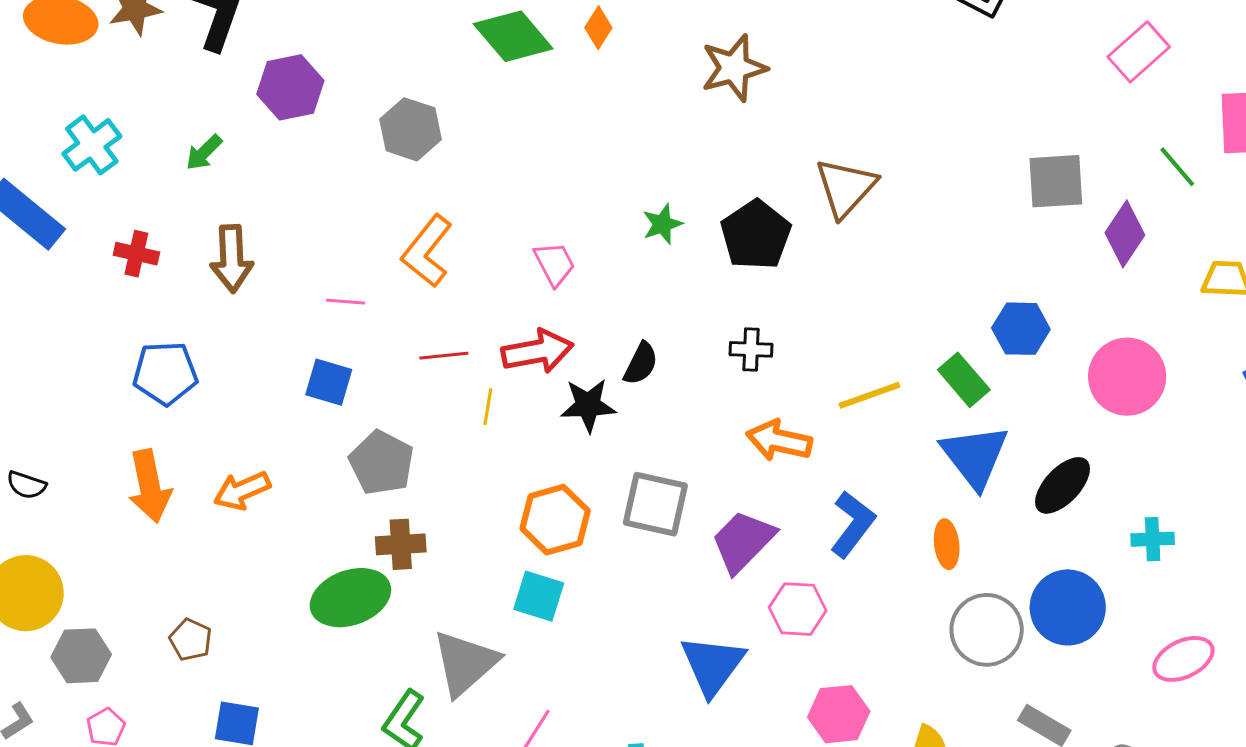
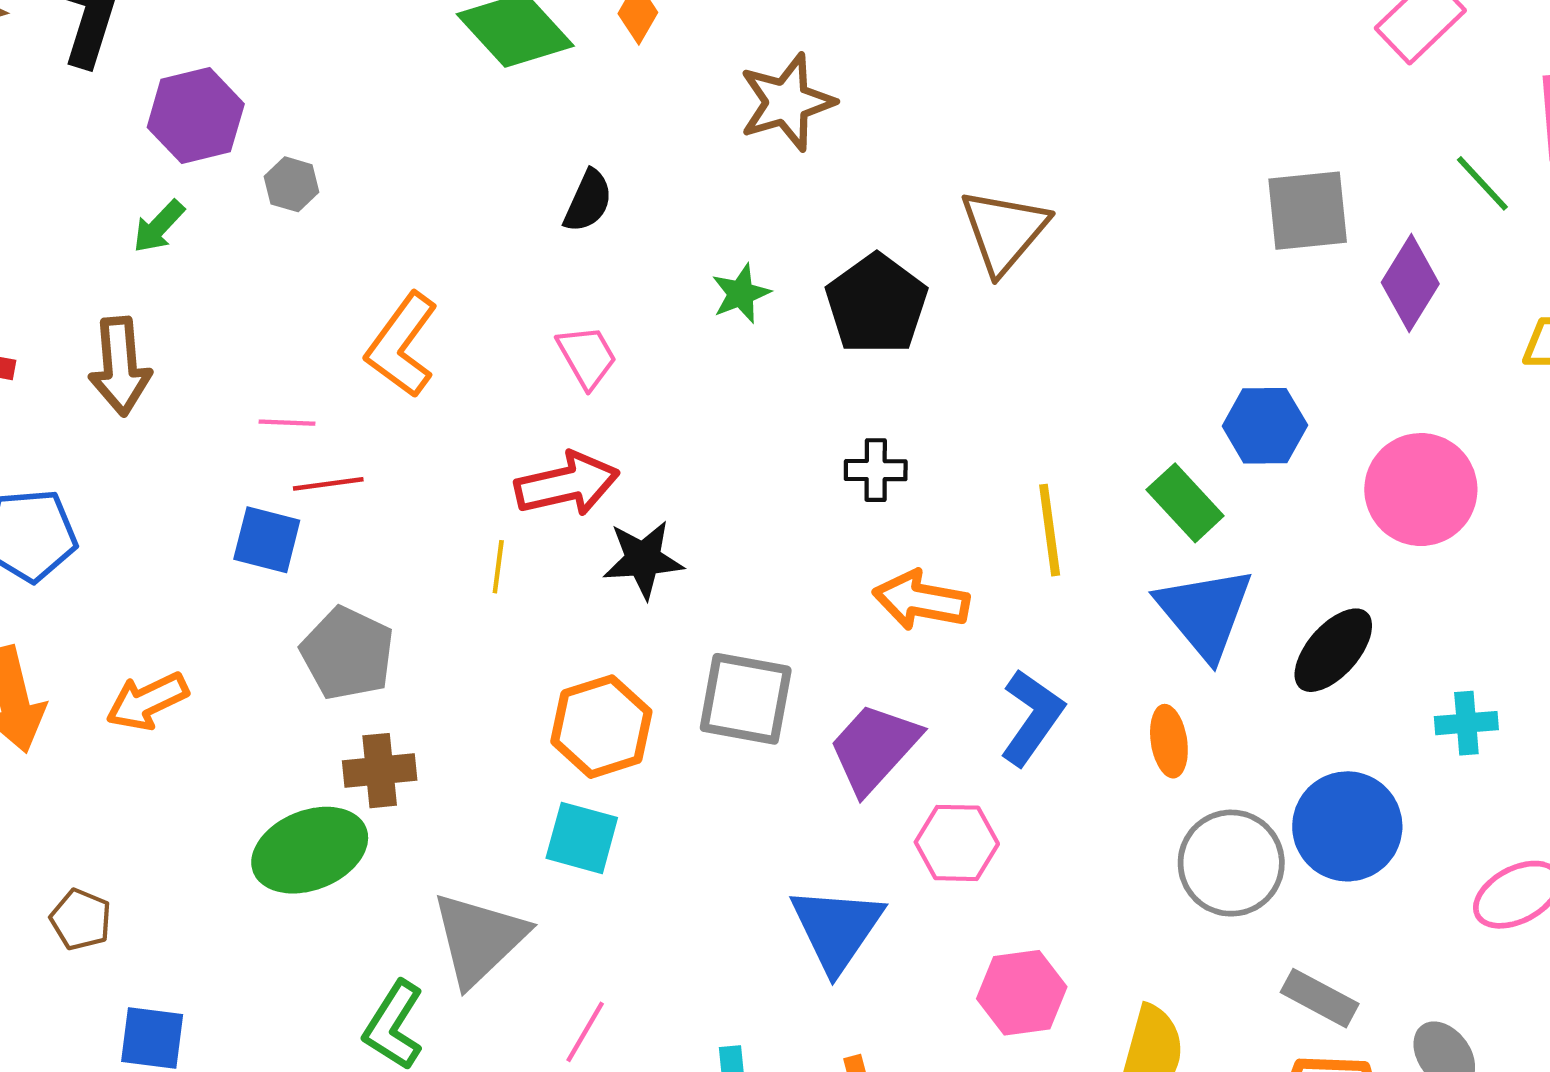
brown star: (734, 68) -> (787, 102), moved
gray hexagon: (411, 129) -> (291, 184), moved, size x0.6
green arrow: (204, 152) -> (159, 226), moved
red line: (444, 356) -> (328, 484), moved
black semicircle: (641, 363) -> (588, 201), moved
yellow line: (870, 395) -> (1050, 530), turned -76

